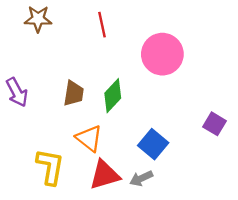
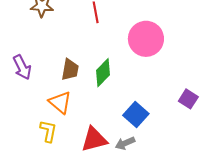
orange triangle: (89, 138) -> (60, 102), moved
yellow L-shape: (50, 167) -> (48, 131), size x0.7

